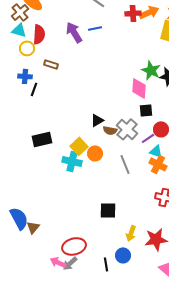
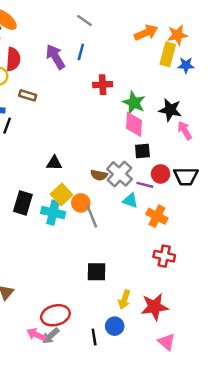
red cross: (133, 13) -> (103, 85), moved
blue line: (95, 28) -> (81, 52), turned -64
green star: (151, 70) -> (134, 103), moved
black triangle: (97, 120) -> (54, 163), moved, turned 32
purple line: (148, 138) -> (145, 185), turned 48
black rectangle: (42, 139) -> (23, 203), moved, turned -60
cyan triangle: (156, 151) -> (130, 201), moved
gray line: (125, 164) -> (92, 216), moved

